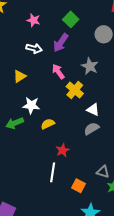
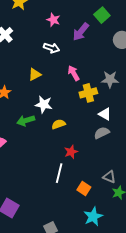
green square: (71, 19) -> (102, 15), moved
purple arrow: (61, 43) -> (81, 32), moved
gray star: (90, 66) -> (110, 79), moved, turned -30
yellow cross: (75, 90) -> (88, 93), turned 30

